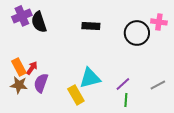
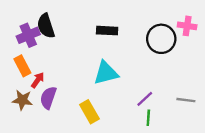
purple cross: (22, 16) -> (28, 35), moved
orange rectangle: (19, 67) -> (22, 66), moved
cyan triangle: (90, 78) -> (106, 73), moved
gray line: (158, 85) -> (186, 100), turned 35

